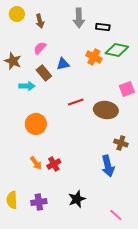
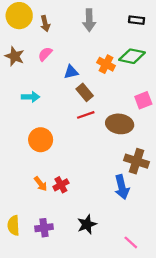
yellow circle: (17, 14) -> (19, 16), size x1.5
black rectangle: (103, 27) -> (137, 20), moved
brown star: (13, 61) -> (15, 56), moved
brown rectangle: (44, 73) -> (85, 92), moved
brown cross: (121, 143) -> (137, 161), size x1.5

